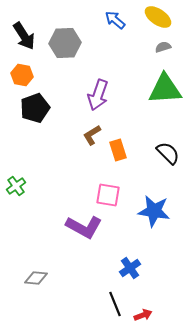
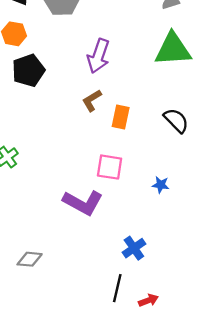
orange rectangle: (118, 150) -> (121, 117), turned 30
blue star: (154, 211) -> (161, 185), size x0.5
black line: (115, 304) -> (117, 288), turned 35

